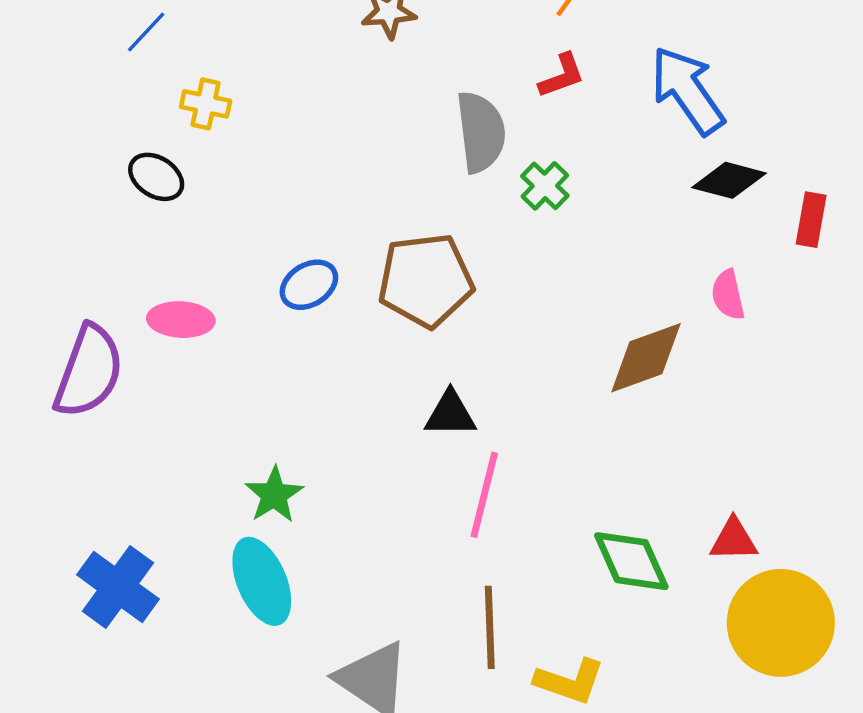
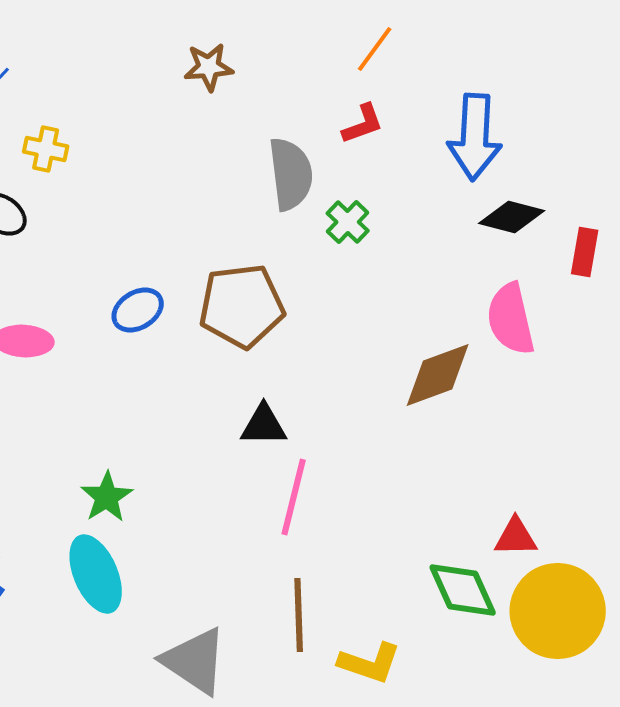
blue arrow: (688, 90) -> (475, 137), turned -142
pink semicircle: (728, 295) -> (511, 319), size x1.6
green diamond: (631, 561) -> (463, 590), moved

